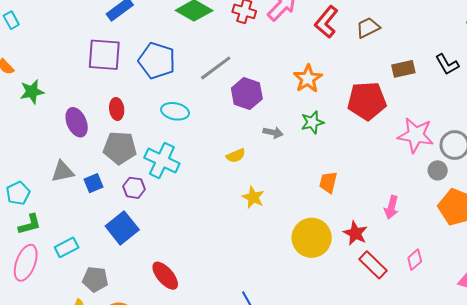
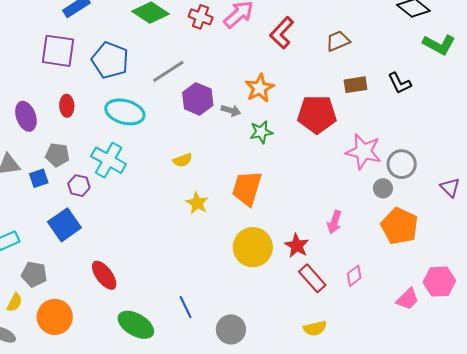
brown trapezoid: (368, 28) -> (338, 41), moved
cyan ellipse: (175, 111) -> (125, 112), size x1.4
gray arrow: (273, 133) -> (231, 110), moved
gray pentagon: (120, 148) -> (57, 155), moved, size x0.7
orange trapezoid: (328, 182) -> (247, 188), moved, size x1.6

